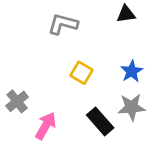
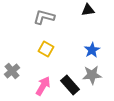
yellow square: (82, 73) -> (46, 49), moved
pink arrow: (46, 126) -> (43, 86), moved

